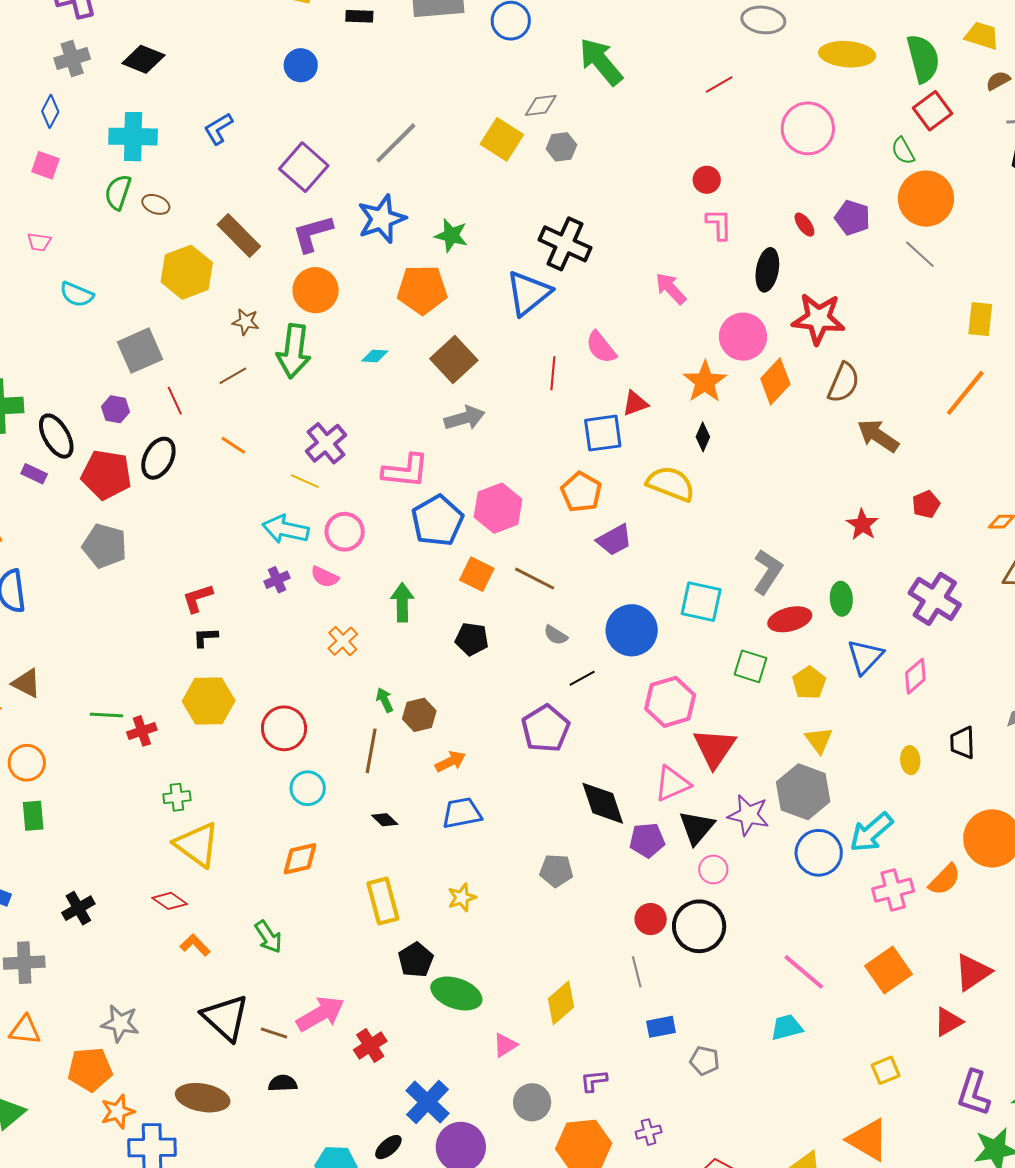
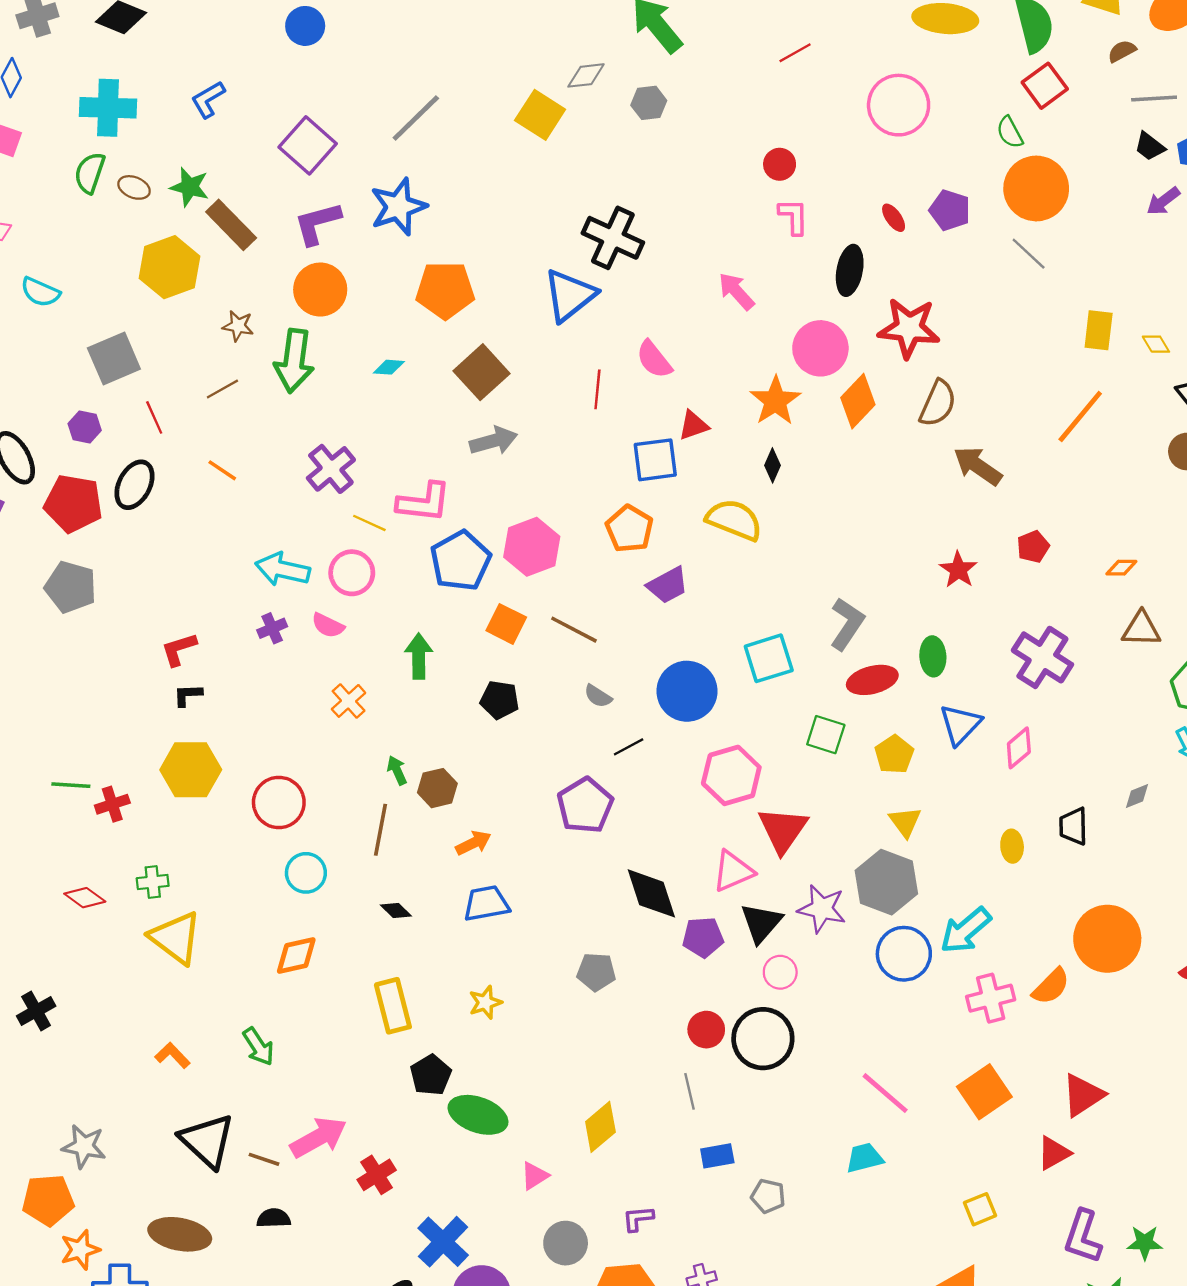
gray hexagon: (561, 147) -> (649, 103), moved
green star: (451, 235) -> (190, 187), moved
yellow line: (305, 481) -> (369, 523), moved
cyan square: (701, 602) -> (769, 658), turned -30
red diamond: (170, 901) -> (85, 898), moved

